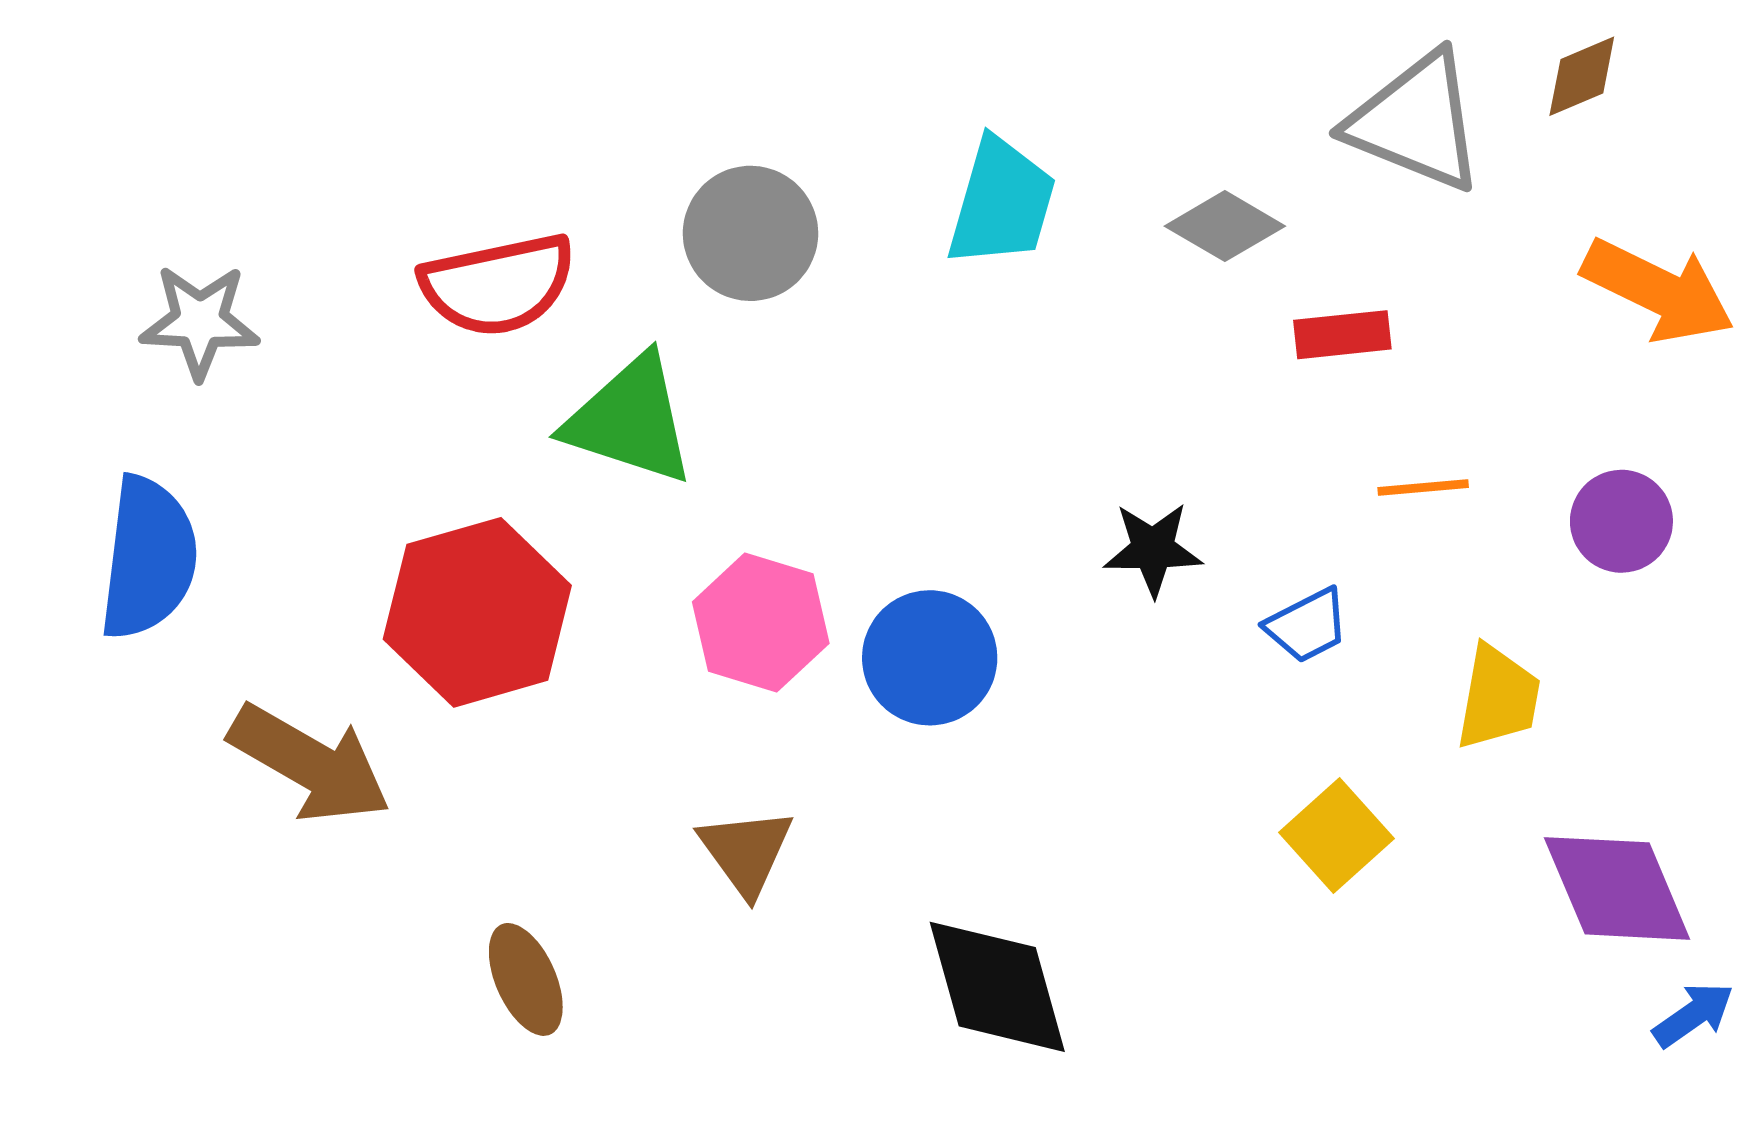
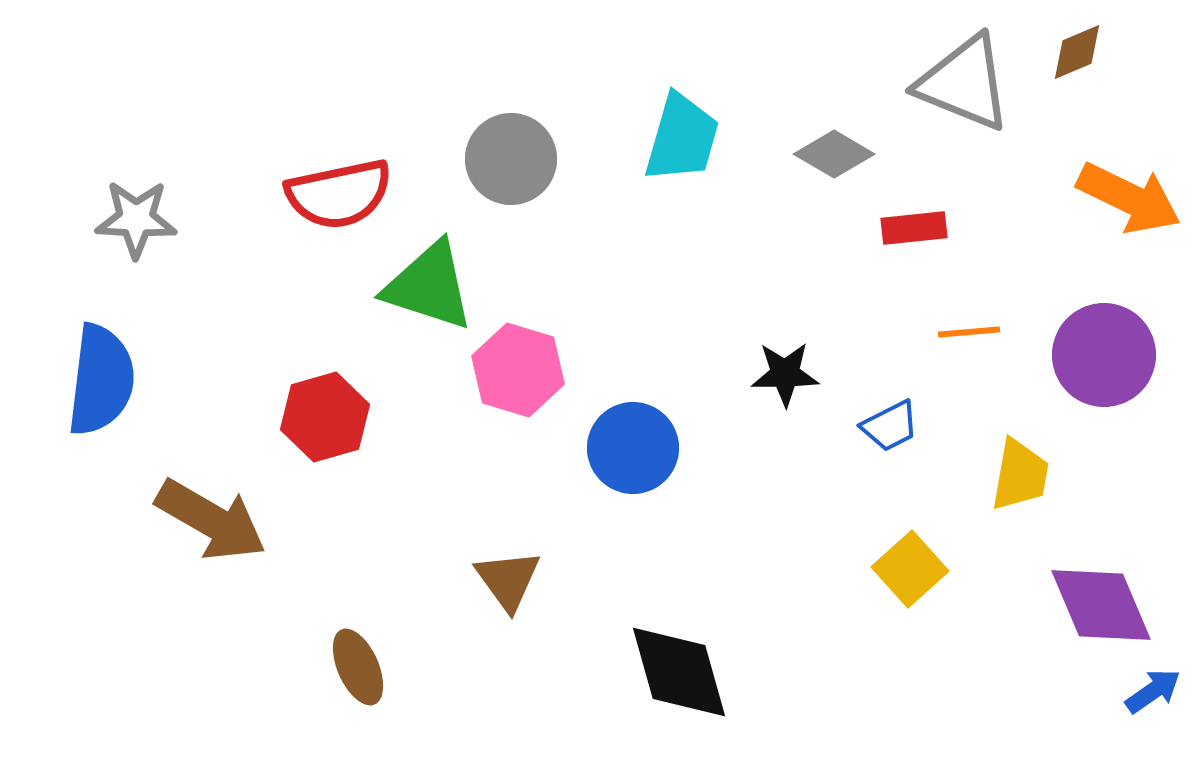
purple circle: (1621, 521) -> (1104, 355), size x1.5
red hexagon: (477, 612) -> (325, 417), size x0.7
pink hexagon: (761, 623) -> (518, 370), moved

